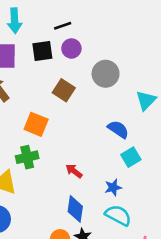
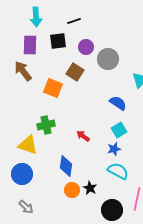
purple circle: (71, 48) -> (86, 47), moved
orange square: (36, 124) -> (53, 88), moved
cyan square: (131, 157) -> (119, 130), moved
blue diamond: (75, 209) -> (66, 166), moved

